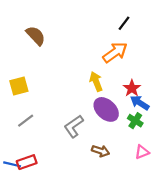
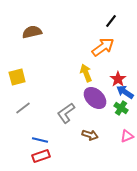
brown semicircle: (36, 36) -> (32, 32), turned -60
red rectangle: (27, 162) -> (41, 156), moved
blue line: (12, 164) -> (40, 140), moved

